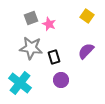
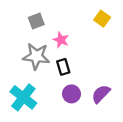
pink star: (49, 24) -> (61, 40), moved
purple semicircle: (86, 51) -> (101, 94), moved

